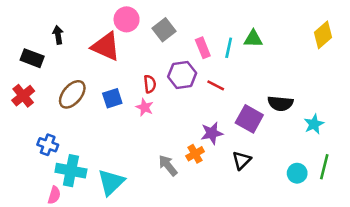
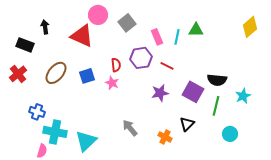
purple star: (212, 133) -> (160, 93), moved
orange cross: (195, 154) -> (165, 137), moved, turned -32
green line: (324, 167) -> (216, 106), moved

